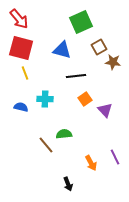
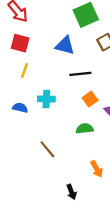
red square: (21, 48) -> (20, 43), size x0.7
yellow line: (25, 73) -> (25, 71), turned 40
green semicircle: (64, 134) -> (85, 129), moved

